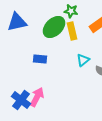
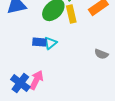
cyan triangle: (83, 60) -> (50, 43), moved

